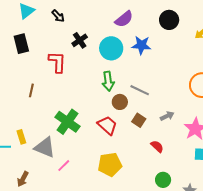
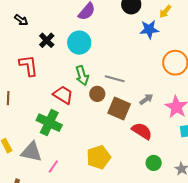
blue star: (141, 45) -> (149, 29), moved
brown square: (139, 120) -> (119, 108), size x1.6
red trapezoid: (107, 125) -> (63, 95), moved
red semicircle: (157, 146) -> (142, 131), size x1.5

